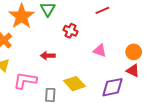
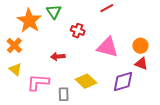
pink triangle: (100, 51) -> (107, 47), size x1.6

